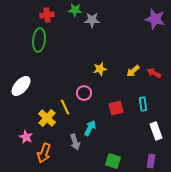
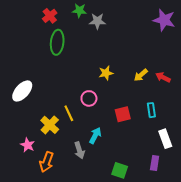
red cross: (47, 15) -> (50, 16), turned -32
green ellipse: (39, 40) -> (57, 42), moved
purple rectangle: (151, 161) -> (155, 163), moved

